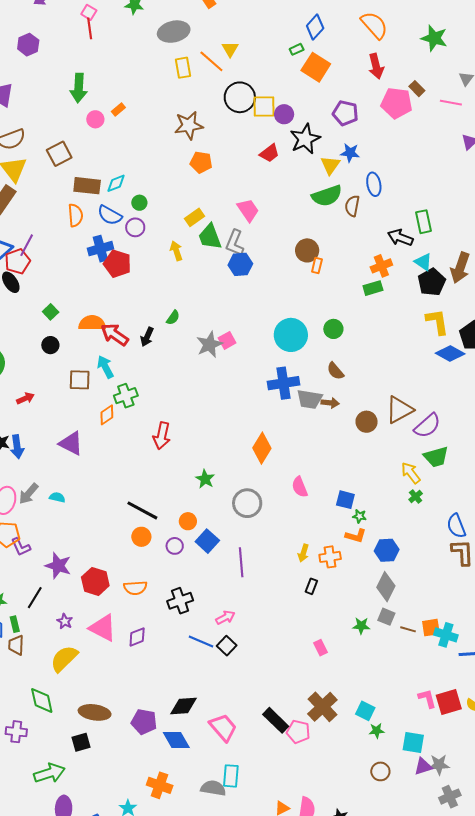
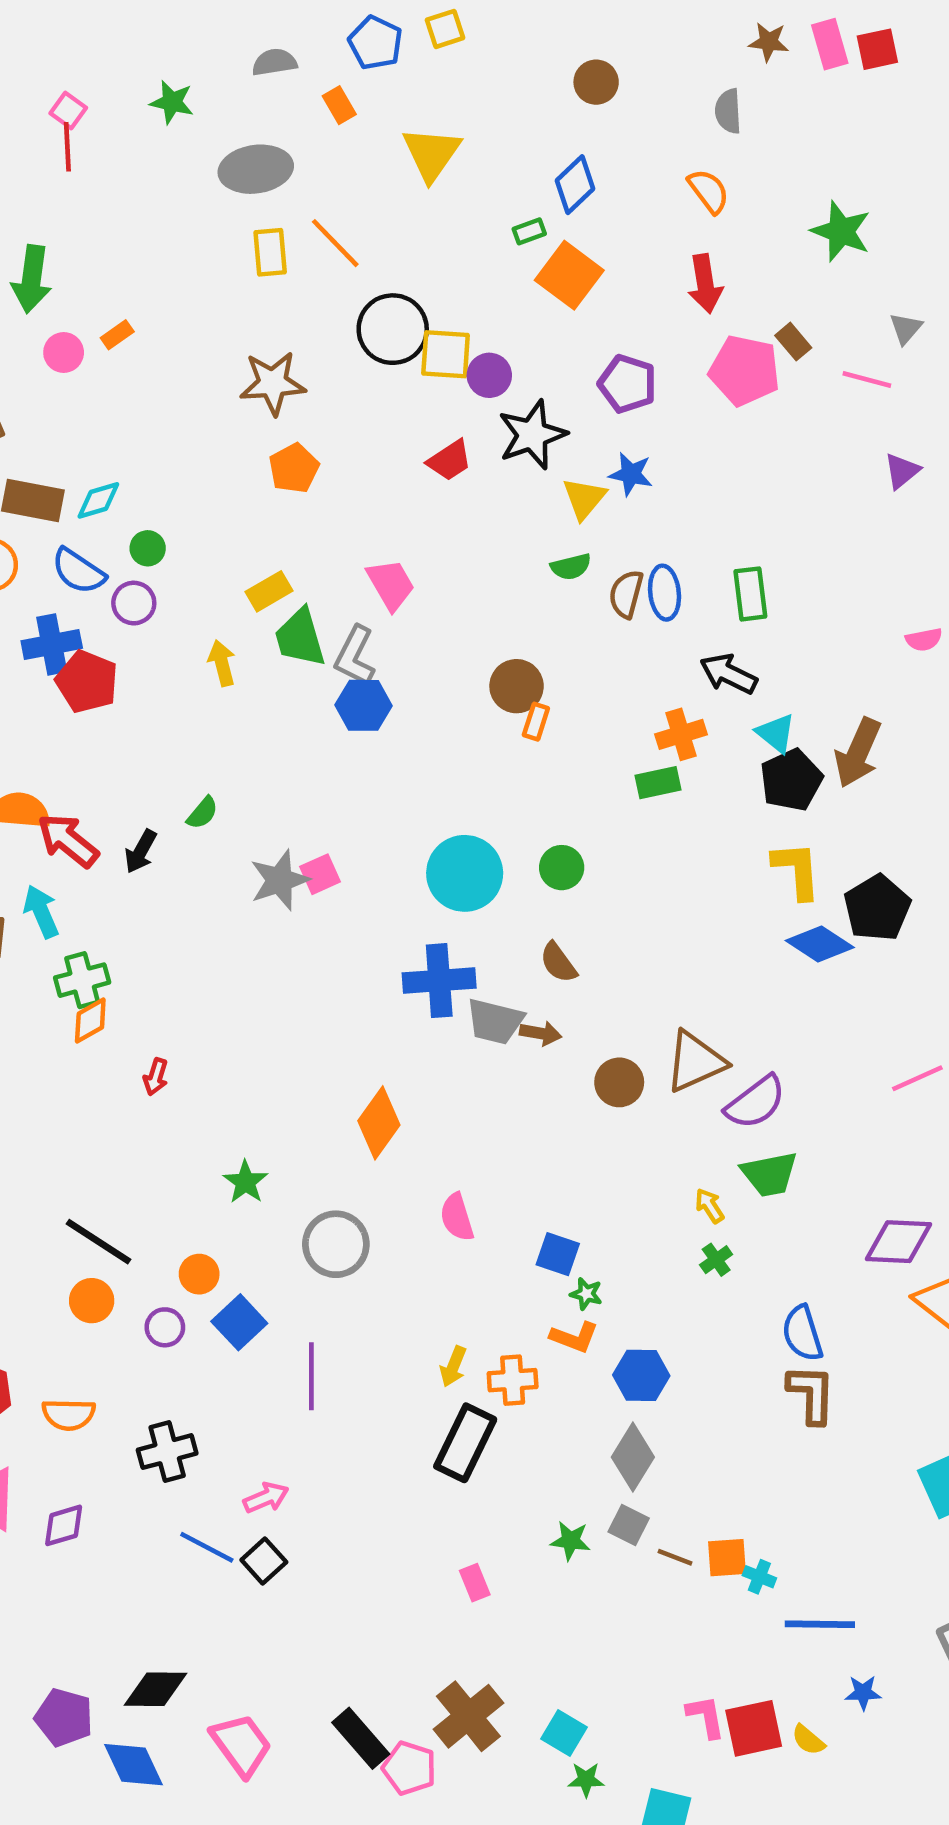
orange semicircle: (374, 25) -> (709, 191), size x0.7
yellow triangle: (230, 49) -> (431, 154), moved, size x1.6
orange pentagon: (201, 162) -> (294, 468), turned 30
blue ellipse: (374, 184) -> (665, 593), moved
green semicircle: (327, 196) -> (571, 567), size x0.6
green rectangle: (424, 222) -> (750, 594), moved
orange diamond: (107, 415) -> (90, 1020), moved
red arrow: (162, 436) -> (156, 1077), size x0.6
yellow arrow: (411, 473) -> (710, 1206), size x0.7
black rectangle: (311, 586) -> (465, 1443), size x2.0
cyan cross: (446, 635) -> (759, 1577), size x0.6

